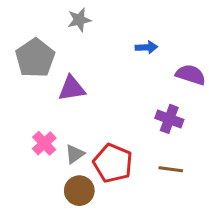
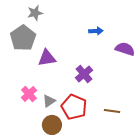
gray star: (79, 20) -> (35, 13), moved
purple cross: (169, 119) -> (84, 74), moved, turned 30

